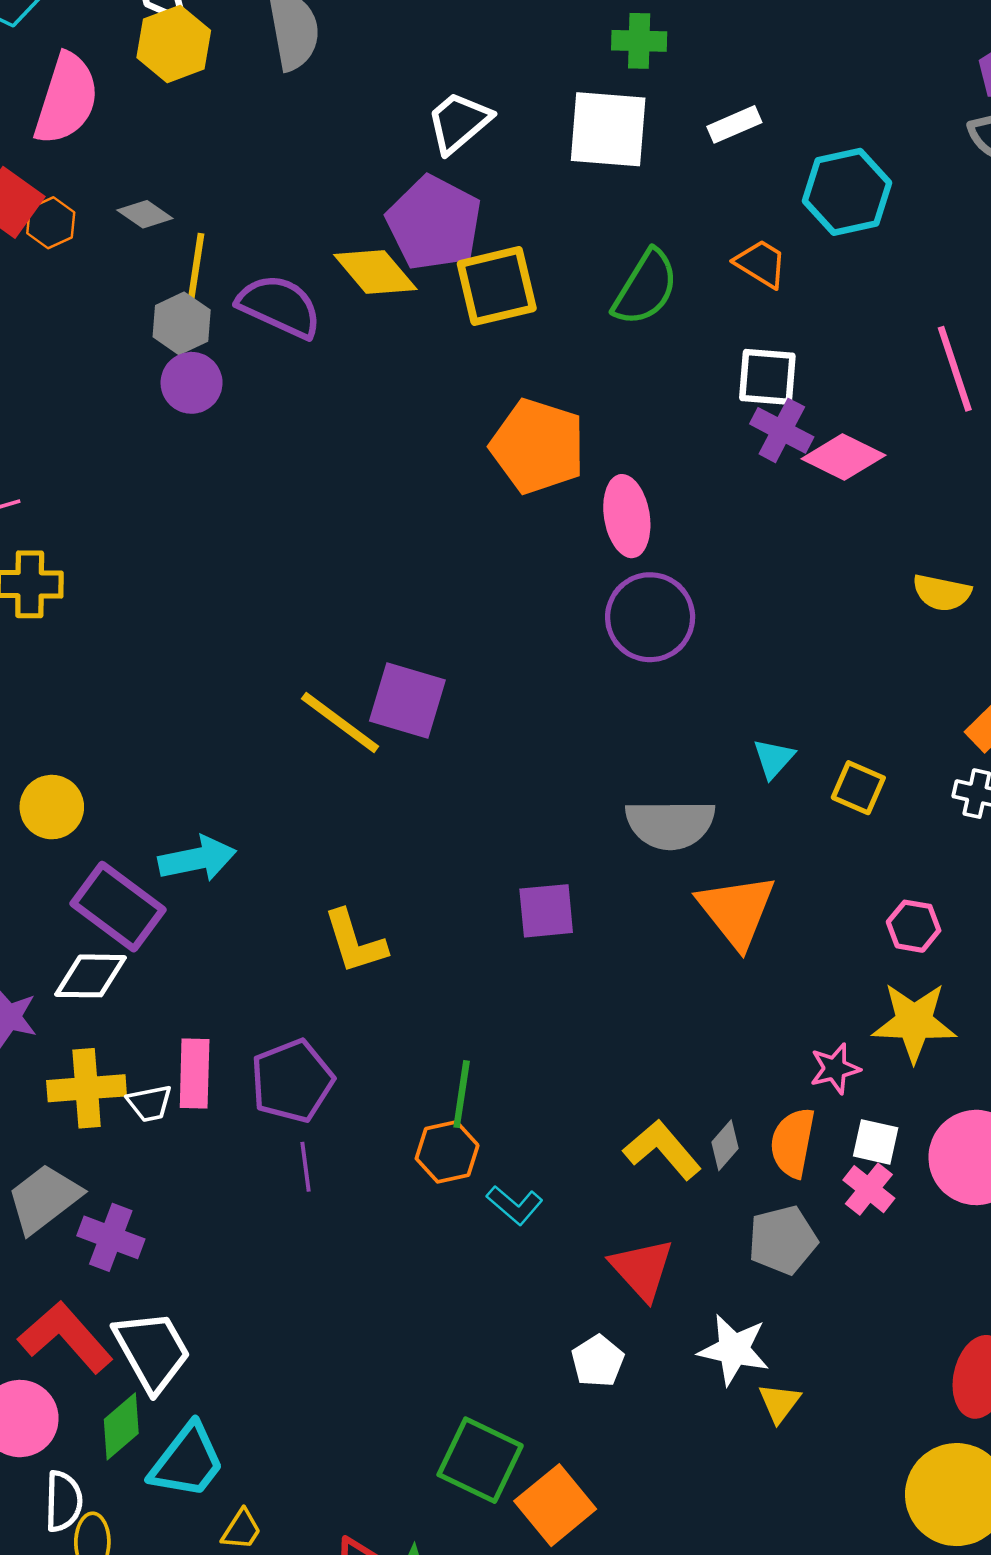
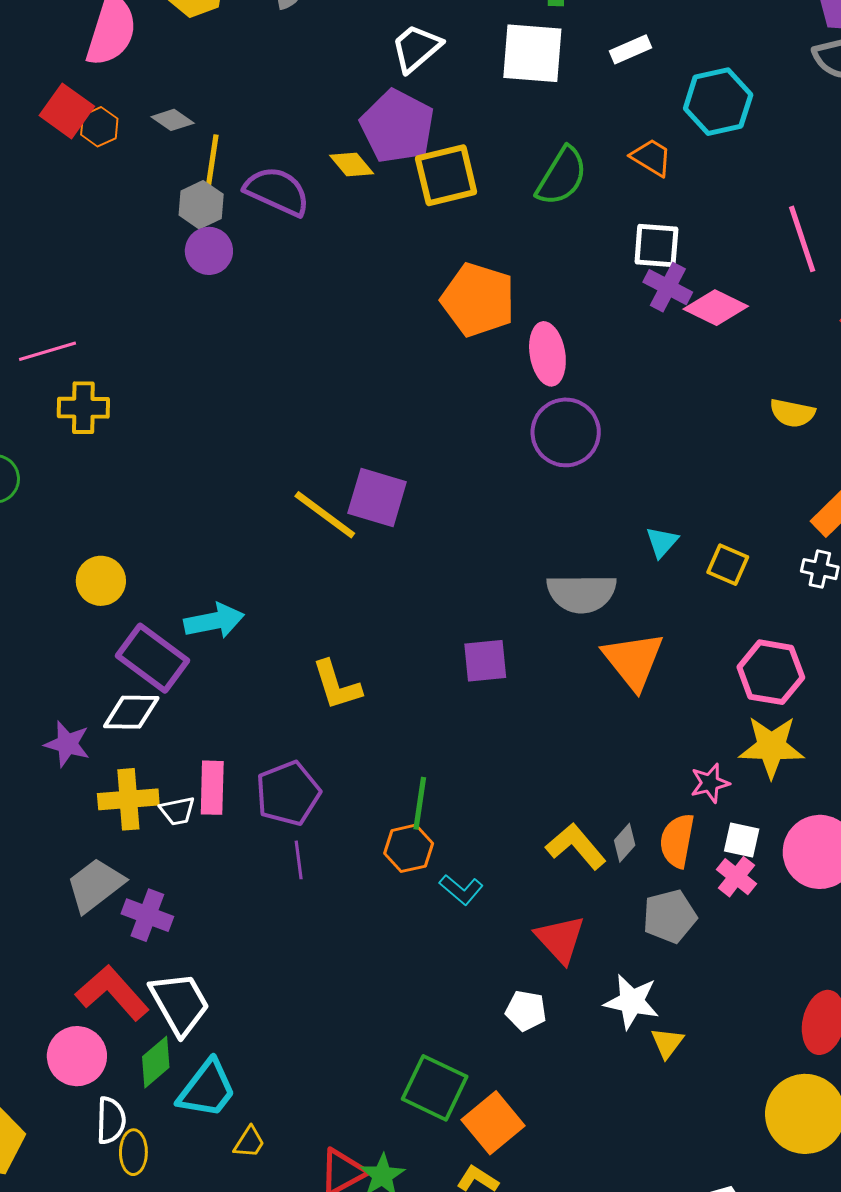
yellow diamond: (375, 272) -> (352, 165), size x0.7
pink hexagon: (914, 926) -> (771, 672), size x1.6
white pentagon: (598, 1361) -> (526, 1011), turned -30

